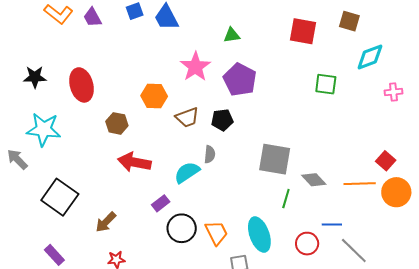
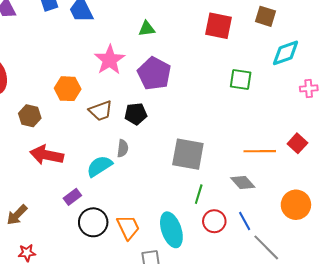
red square: (386, 161) -> (297, 143), moved
gray diamond: (314, 180) -> (243, 183), moved
orange line: (360, 184) -> (260, 151), moved
orange circle: (396, 192) -> (296, 205), moved
blue line: (332, 225) -> (245, 221), turned 60
red circle: (307, 244) -> (214, 221), moved

